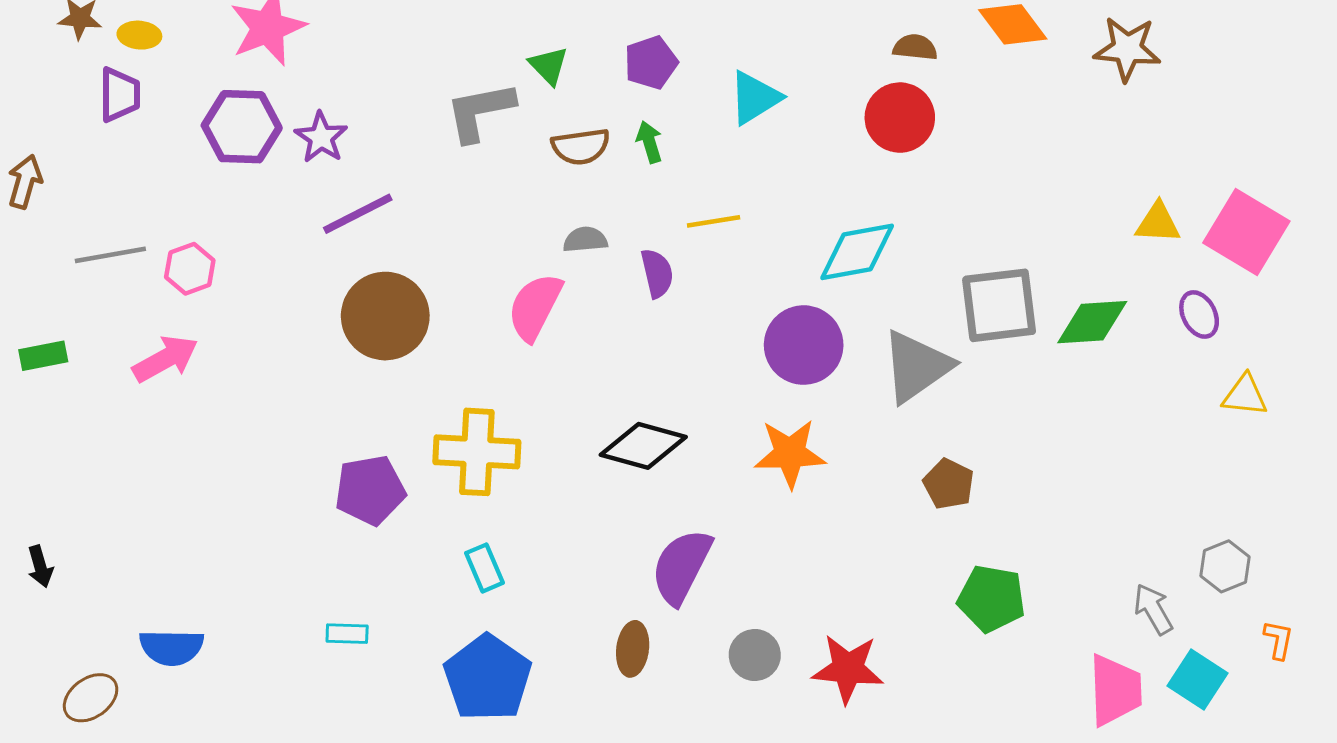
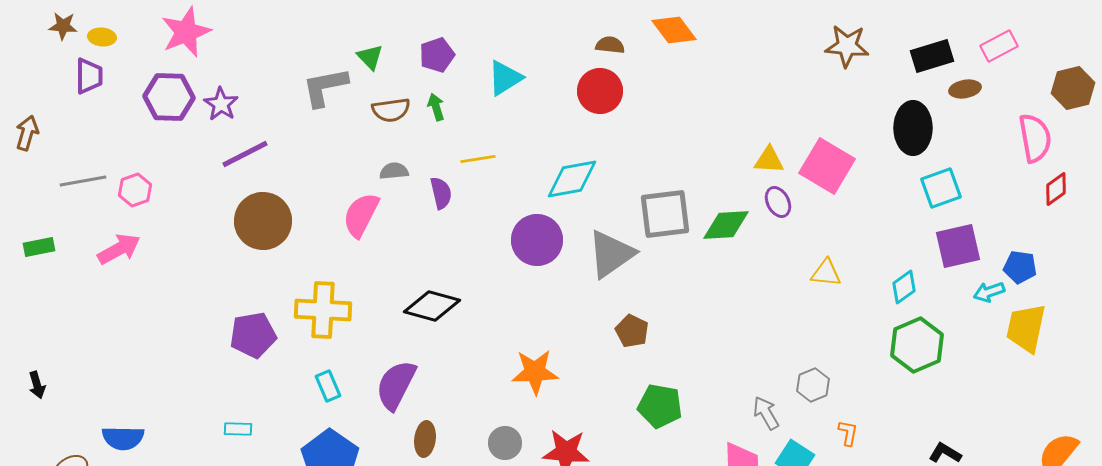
brown star: (1127, 49) -> (847, 46), moved
purple ellipse: (1199, 315) -> (778, 202), moved
orange star: (790, 453) -> (535, 372), moved
purple semicircle: (681, 566) -> (396, 385), moved

